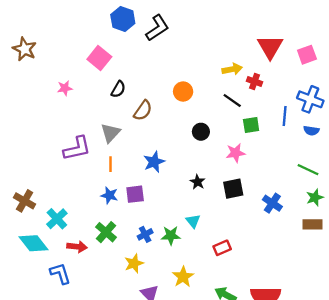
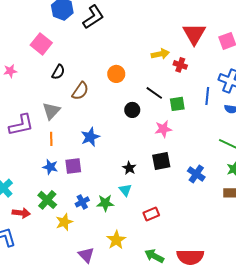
black line: (232, 100) -> (154, 93), moved
black star: (198, 182) -> (129, 168), moved
yellow star: (134, 263) -> (64, 222), moved

